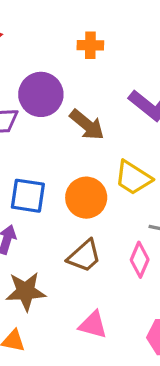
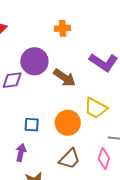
blue square: (28, 196) -> (32, 125), size x0.7

